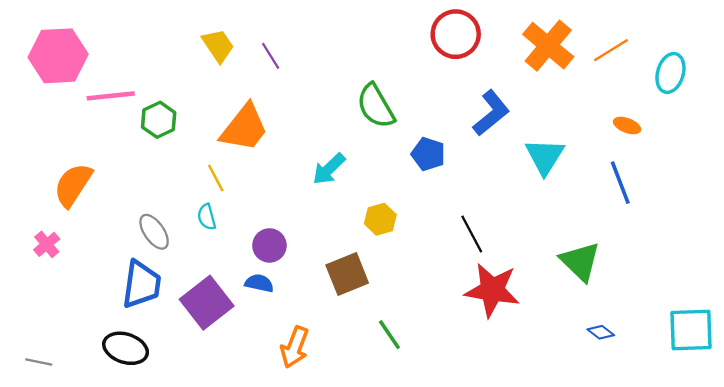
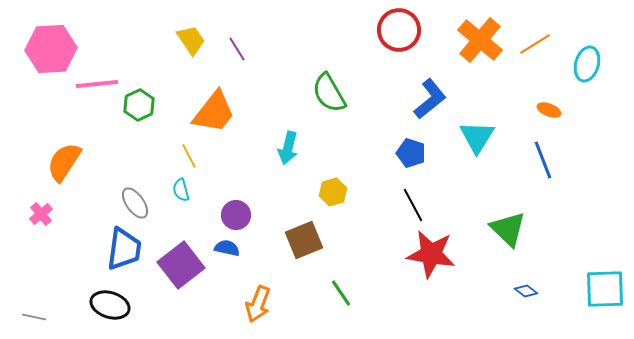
blue pentagon: (428, 154) -> (411, 153), moved
cyan arrow: (329, 169) -> (288, 148), turned -32

